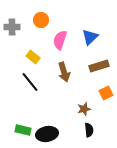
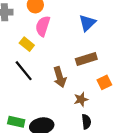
pink semicircle: (60, 40) -> (43, 26), moved
brown rectangle: (99, 66) -> (86, 59), moved
brown arrow: (64, 72) -> (60, 77), moved

